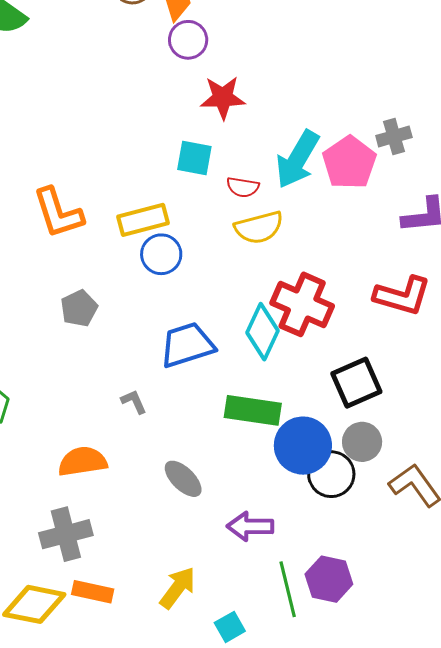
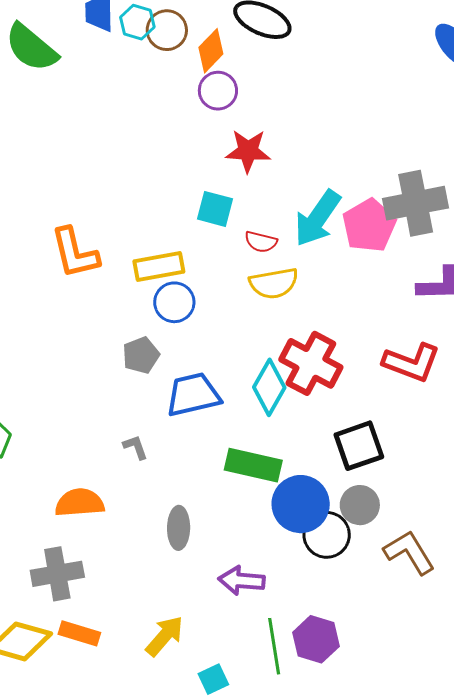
gray cross: (394, 137) -> (416, 203), size x1.8
gray pentagon: (79, 308) -> (141, 355), moved
gray ellipse: (183, 479) -> (179, 528), turned 42

